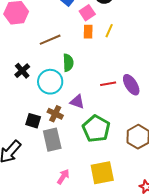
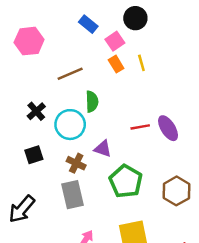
yellow line: (109, 31) -> (141, 63), turned -40
orange rectangle: (88, 32) -> (116, 64), turned -32
black square: (33, 121) -> (34, 155), moved, turned -35

